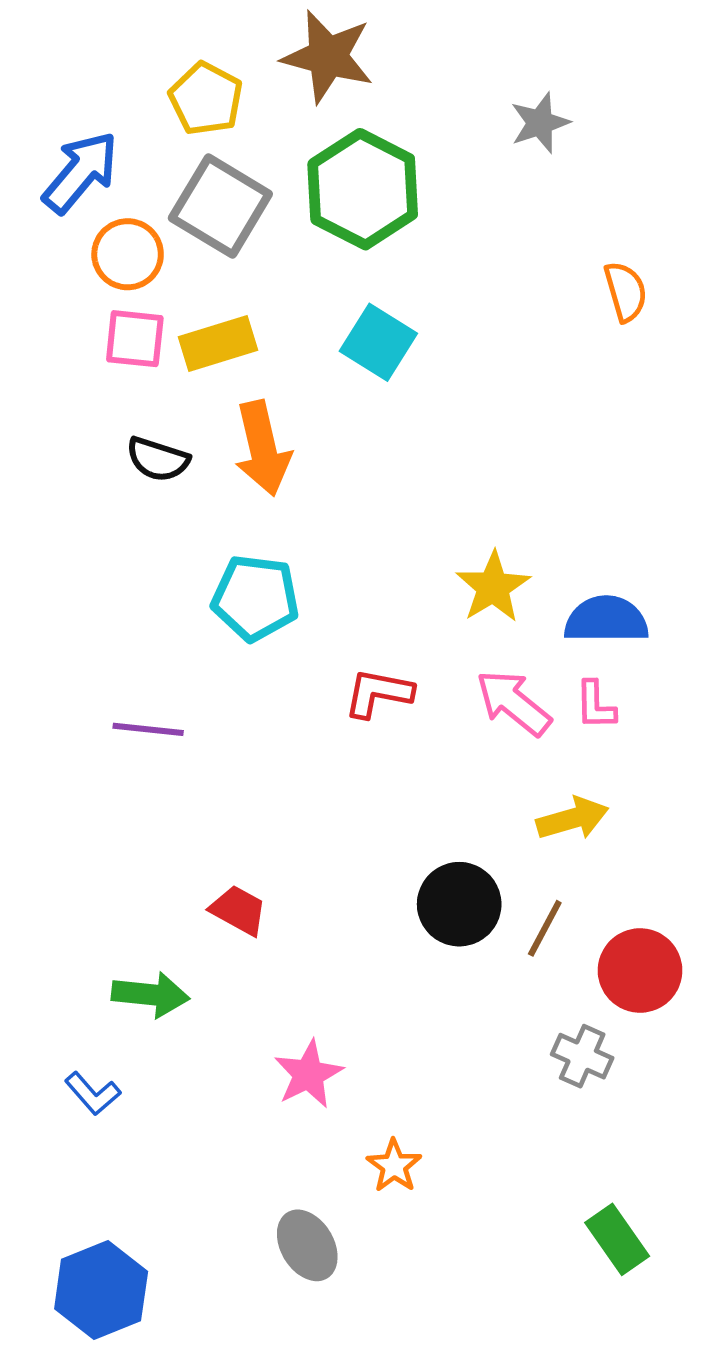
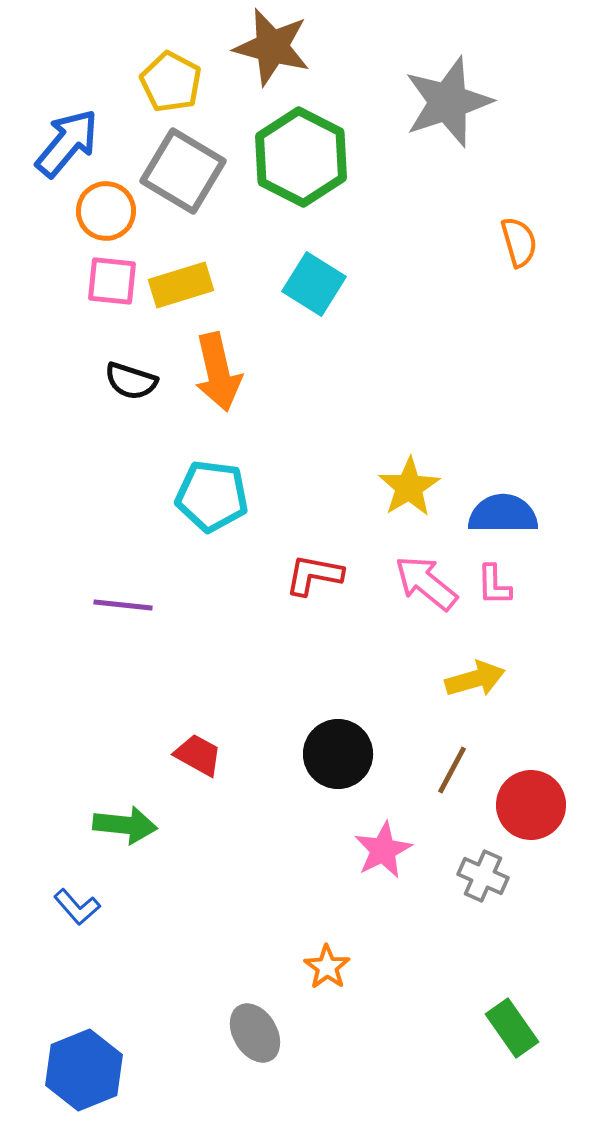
gray star: (540, 123) -> (448, 102), size x1.8
black circle: (459, 904) -> (338, 754), moved
pink star: (308, 1074) -> (383, 850), moved

